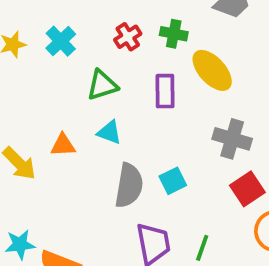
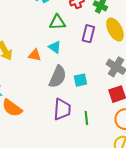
orange triangle: (63, 145) -> (35, 55), moved
green line: (202, 248) -> (86, 118), turned -40

